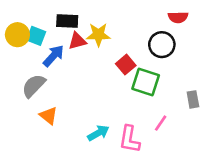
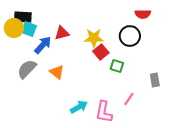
black rectangle: (67, 21) -> (23, 17), moved
yellow star: (98, 35) -> (94, 38), moved
green square: (146, 82) -> (117, 66), size x0.6
orange triangle: (49, 116) -> (57, 72), moved

